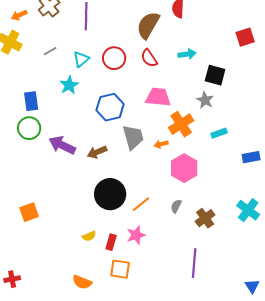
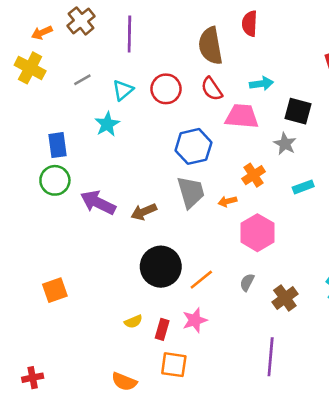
brown semicircle: (148, 25) -> (210, 46), turned -40
pink trapezoid: (158, 97) -> (242, 116), moved
blue hexagon: (110, 107) -> (193, 146), moved
orange cross: (181, 124) -> (254, 175), size x0.7

